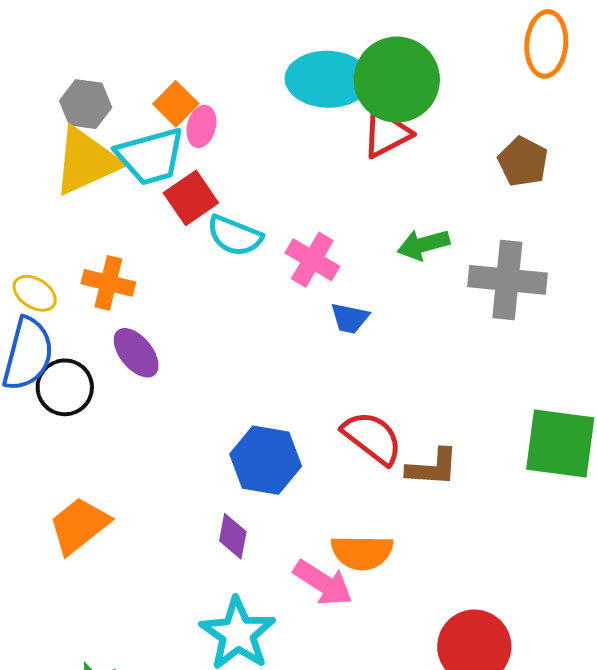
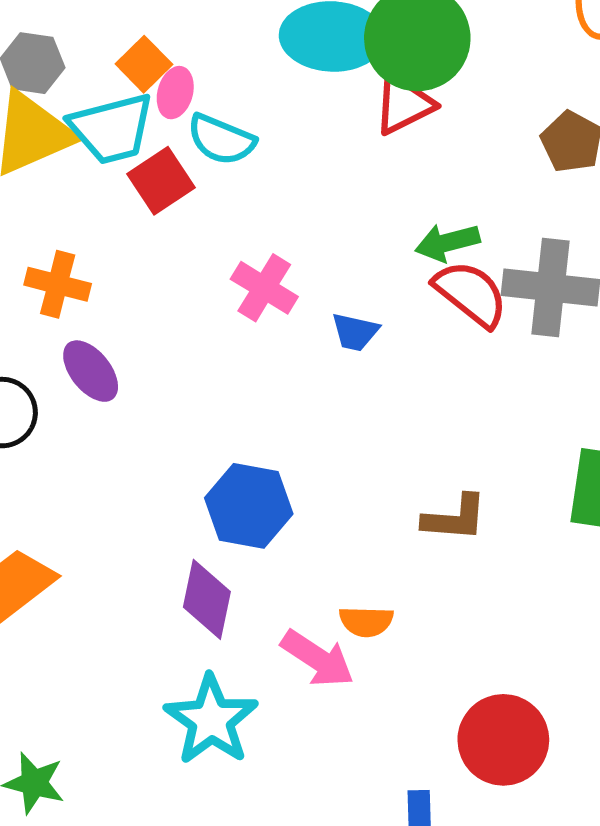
cyan semicircle: (235, 236) -> (221, 139), moved
pink cross: (312, 260) -> (264, 288), moved
red semicircle: (372, 438) -> (471, 294), moved
purple diamond: (233, 536) -> (207, 599), size x1.4
orange semicircle: (362, 552) -> (366, 621), size x0.7

